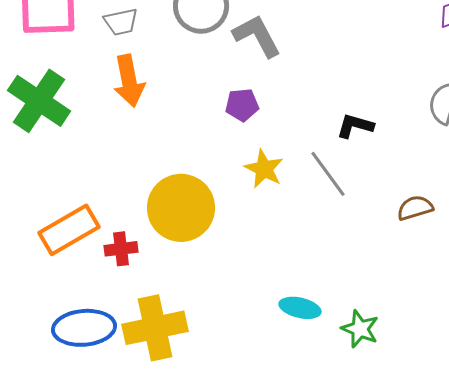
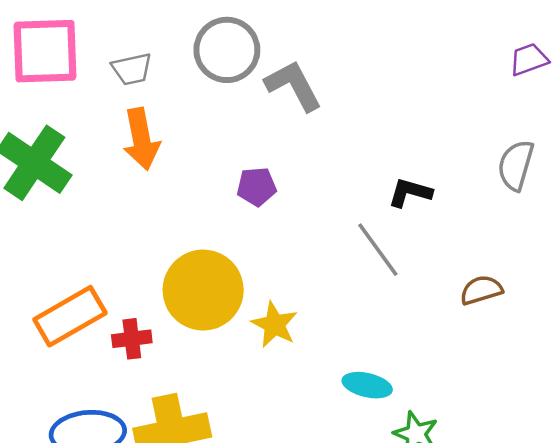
purple pentagon: (242, 105) -> (257, 187), moved
yellow star: (264, 169) -> (274, 325), moved
cyan ellipse: (300, 308) -> (367, 385), moved

